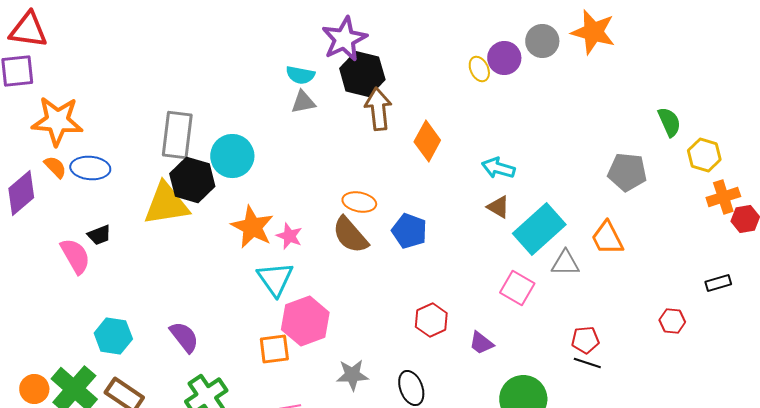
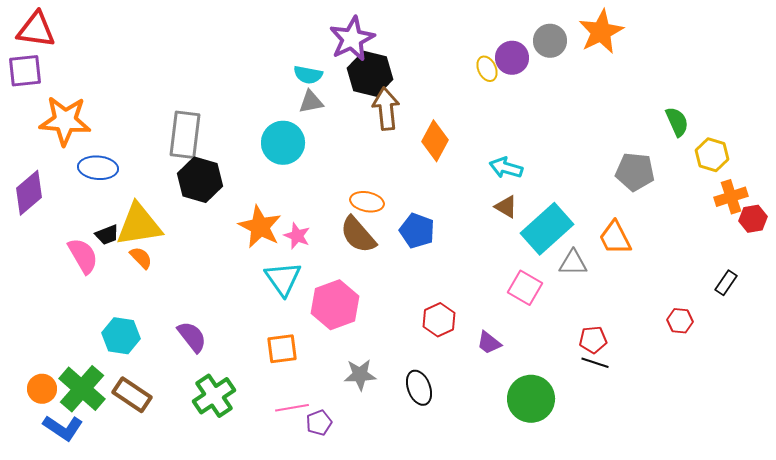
orange star: (593, 32) -> (601, 32), turned 30
cyan circle: (232, 156) -> (283, 143), moved
orange semicircle: (55, 167) -> (141, 258), moved
yellow triangle: (166, 204) -> (139, 225), moved
black rectangle: (718, 283) -> (726, 283), turned -40
pink hexagon: (305, 321) -> (335, 305), moved

